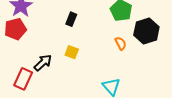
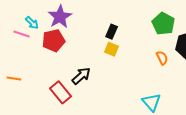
yellow square: (72, 52) -> (111, 49), moved
red rectangle: (23, 79) -> (60, 92), turned -65

